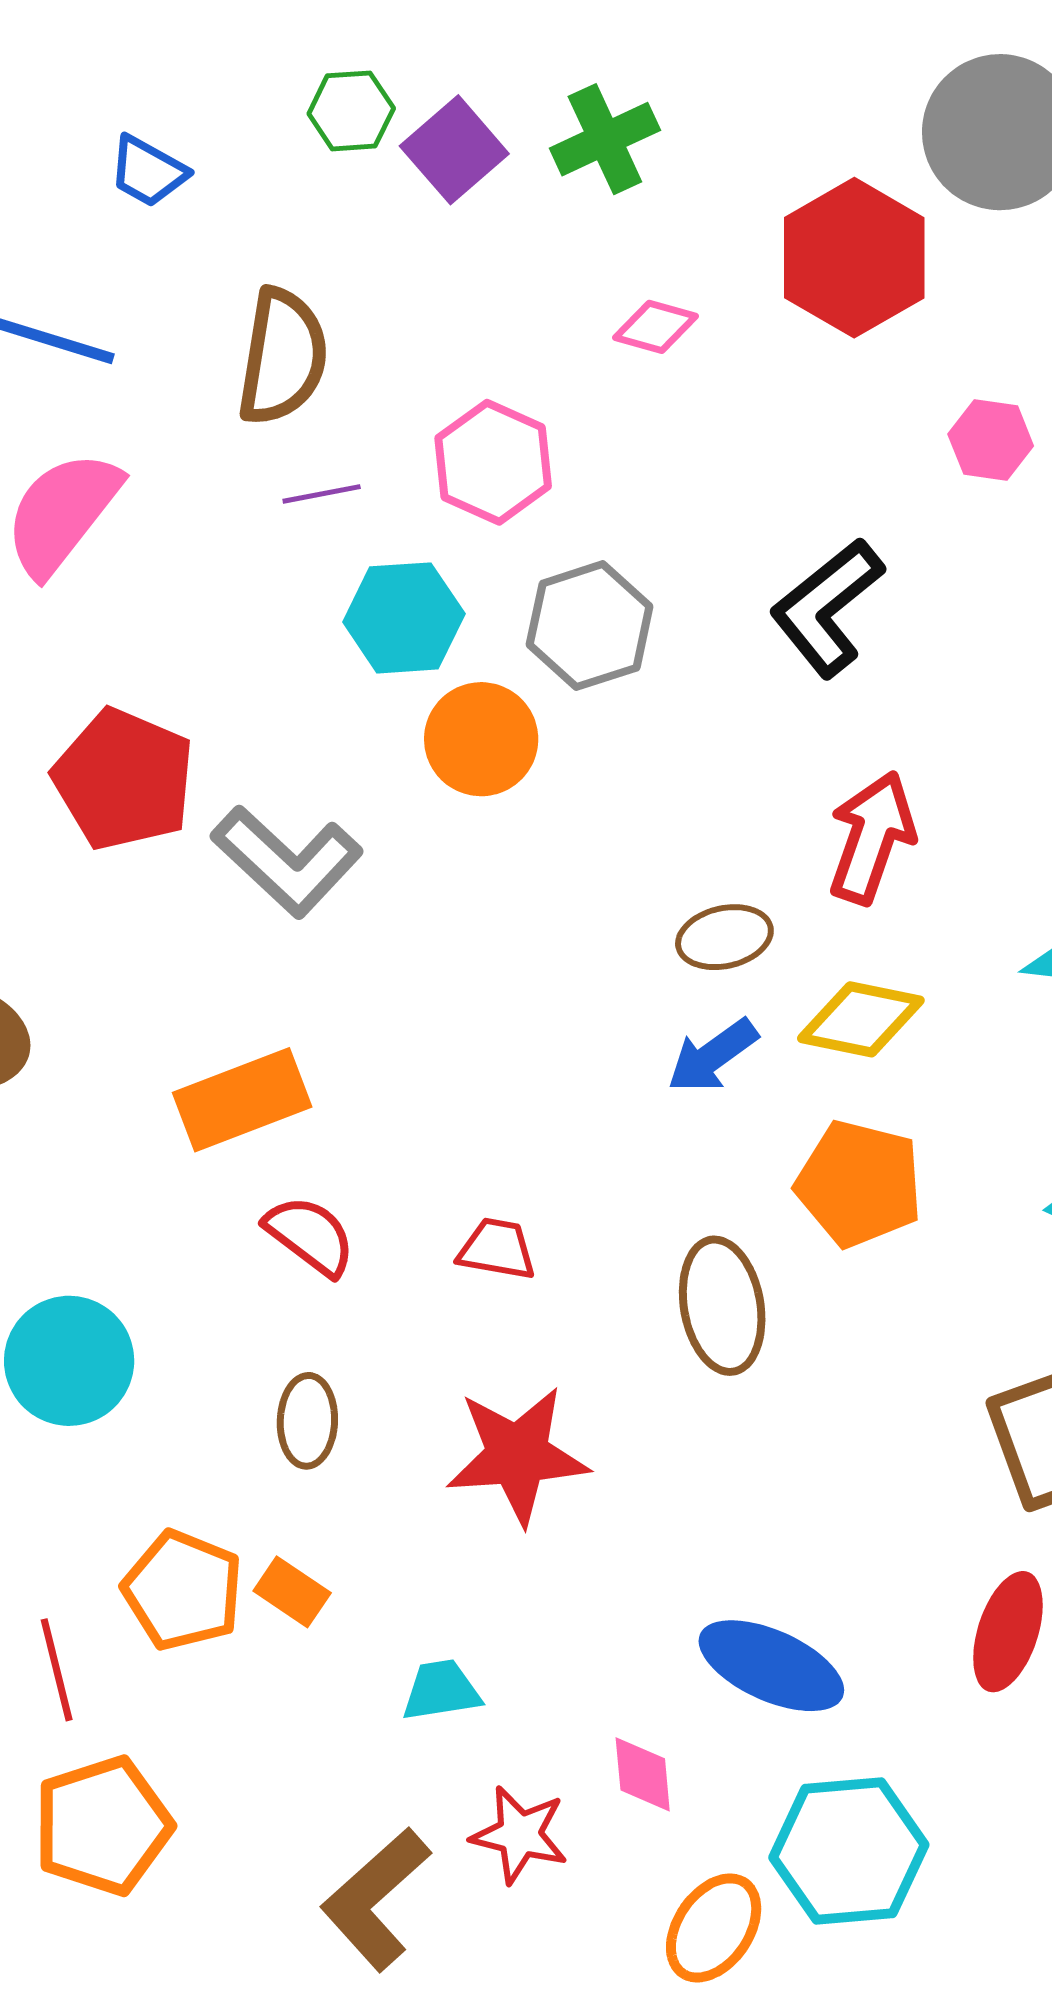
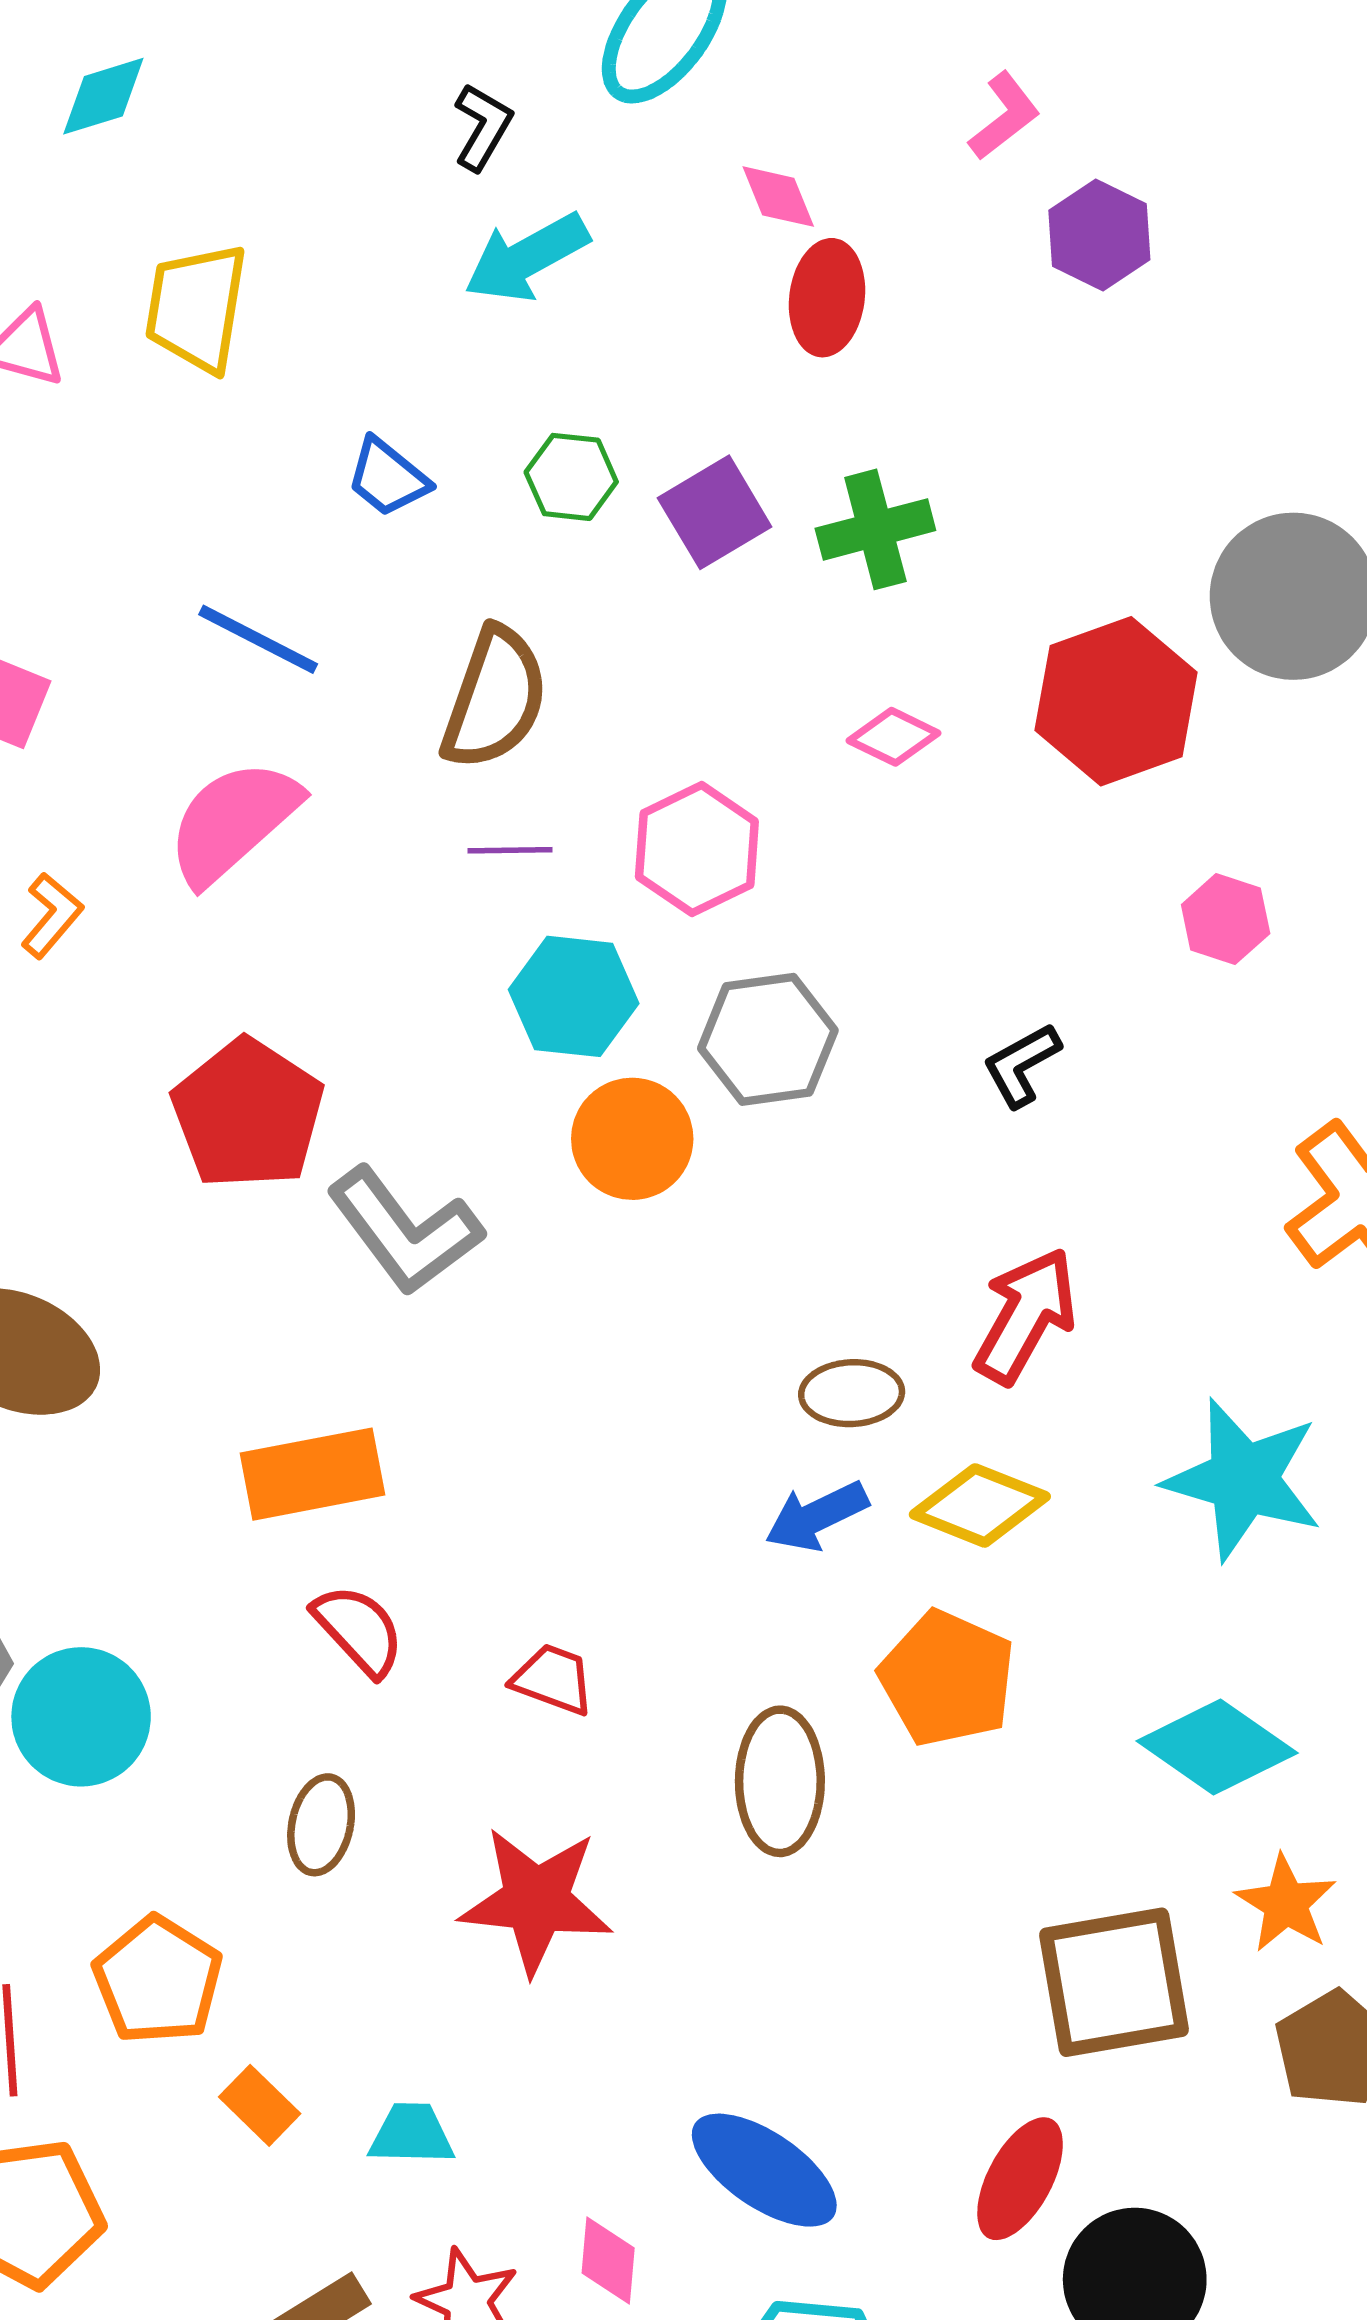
green hexagon: (351, 111) -> (571, 477), moved
black L-shape: (827, 608) -> (1022, 1065), size x0.6
orange rectangle: (292, 1592) -> (260, 2105), moved

